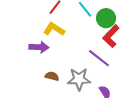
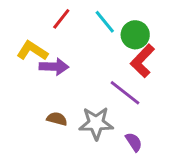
yellow L-shape: (54, 29) -> (32, 51), moved
purple arrow: (39, 47) -> (54, 67), moved

